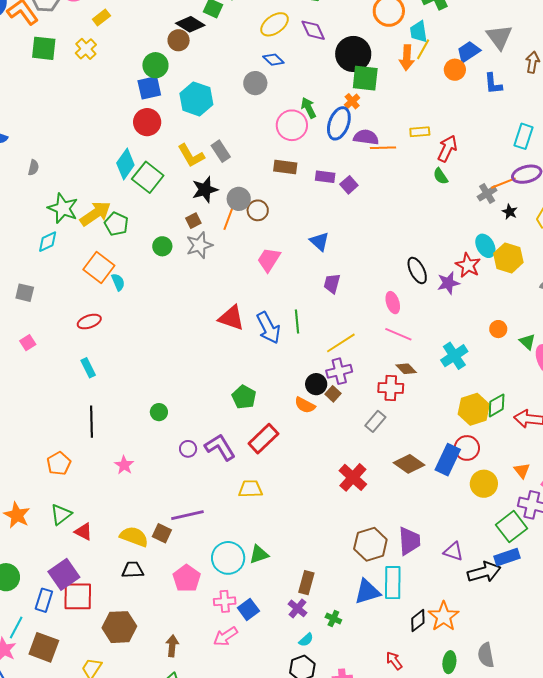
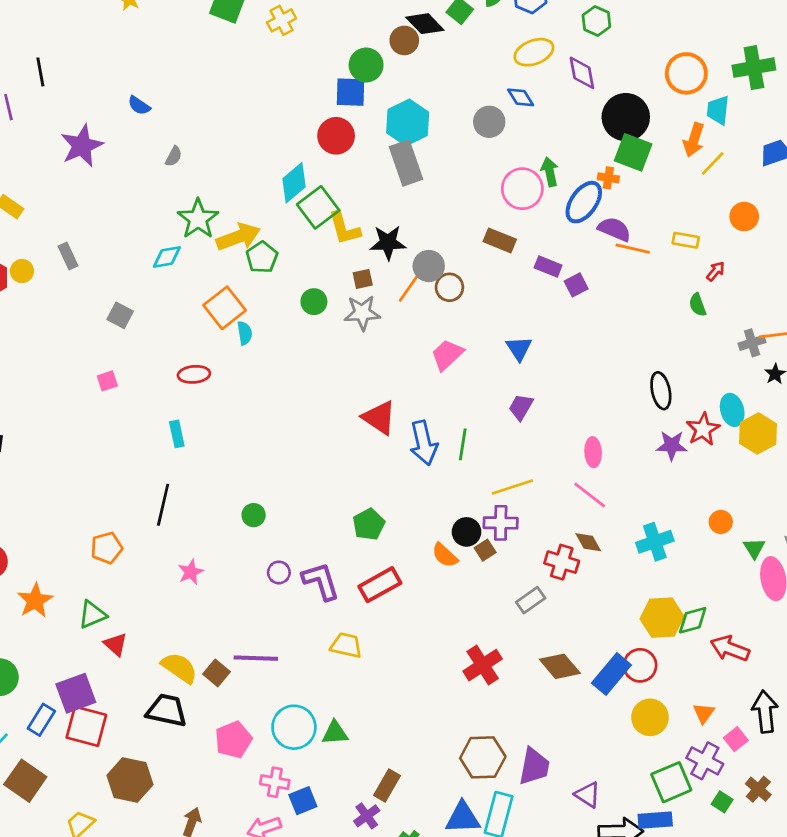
yellow line: (423, 49) -> (713, 164), moved
orange circle: (455, 70) -> (744, 217), moved
orange cross: (352, 101) -> (608, 178), turned 35
red arrow: (447, 149) -> (716, 271), size x0.6
gray rectangle: (221, 151) -> (406, 163), moved, size x1.5
yellow L-shape: (191, 156) -> (344, 228), moved
black ellipse: (417, 270) -> (661, 391), moved
black trapezoid: (133, 570) -> (167, 710), size x1.4

